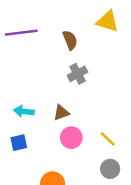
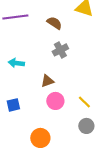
brown semicircle: (70, 40) -> (54, 23), turned -35
cyan arrow: (24, 111) -> (16, 63), moved

